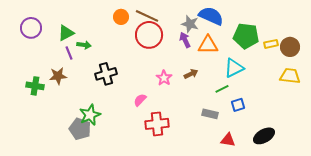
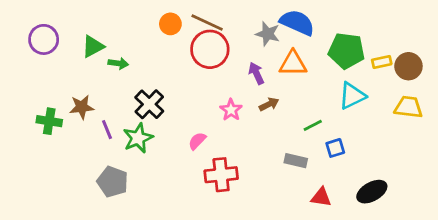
purple arrow: (185, 40) -> (256, 73), moved
purple line: (69, 53) -> (107, 130), moved
cyan triangle: (234, 68) -> (352, 96), moved
black cross: (106, 74) -> (149, 104), turned -30
green star: (90, 115) -> (138, 138), moved

